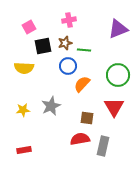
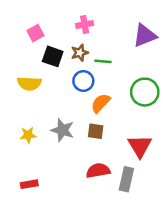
black square: (43, 46) -> (53, 56), turned 30
gray star: (51, 106) -> (62, 130), turned -30
red triangle: (114, 107) -> (140, 146), moved
brown square: (87, 118) -> (96, 131), moved

